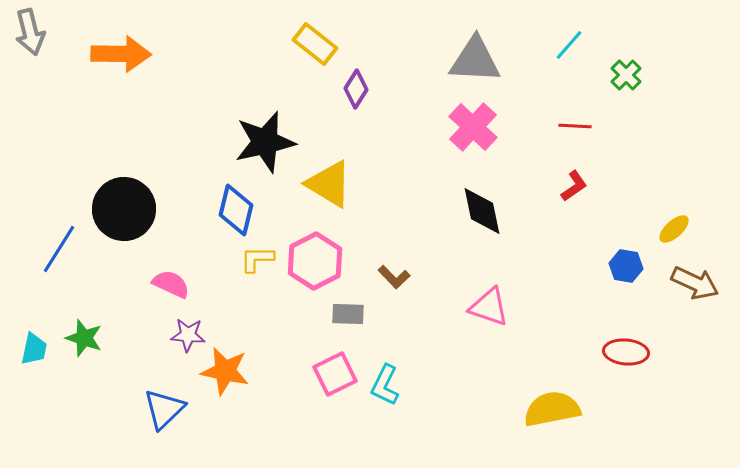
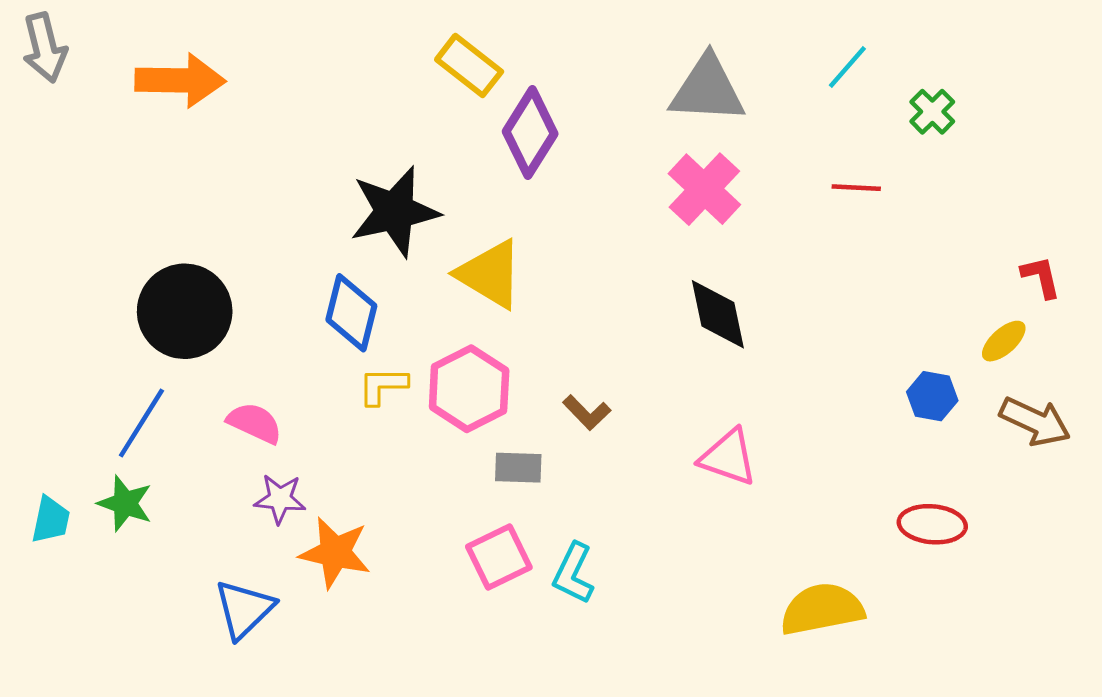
purple diamond: (356, 89) -> (530, 133), size x1.5
red L-shape: (574, 186) -> (1041, 277), moved, turned -68
blue line: (59, 249) -> (141, 423), moved

